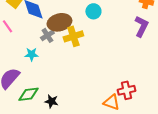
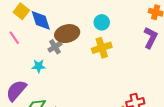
yellow cross: (73, 36) -> (102, 48), moved

